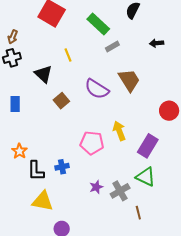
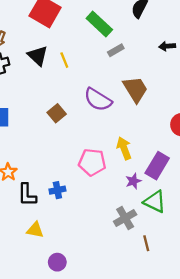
black triangle: (43, 74) -> (38, 56), moved
purple star: (96, 187) -> (133, 181), moved
yellow triangle: (43, 201) -> (35, 230), size x0.7

